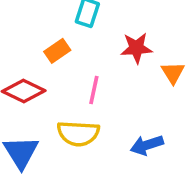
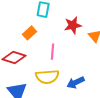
blue arrow: (147, 145) -> (76, 83), moved

